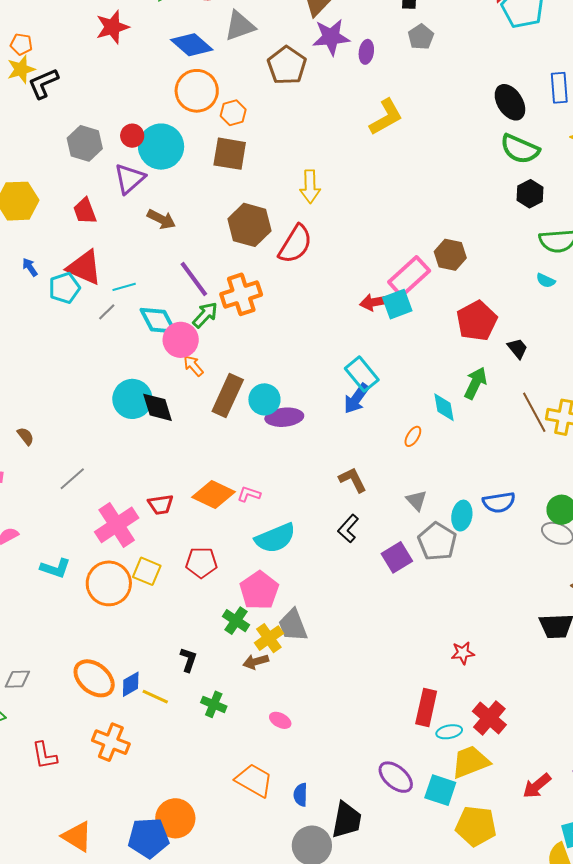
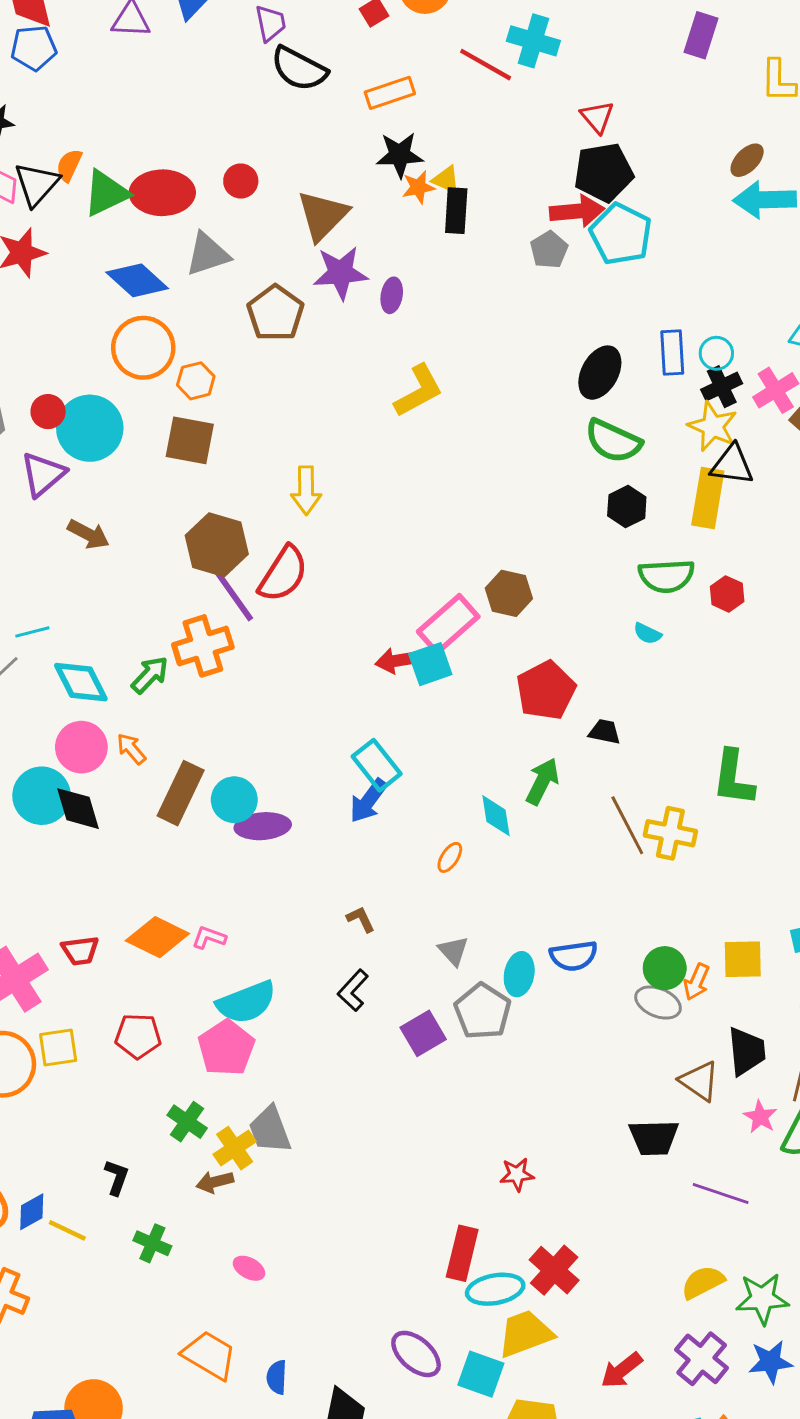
gray pentagon: (421, 37) -> (549, 250), moved
black ellipse: (510, 102) -> (600, 373), turned 60
purple line: (194, 279) -> (234, 596), moved
pink circle: (181, 340) -> (81, 747), moved
black trapezoid: (517, 348) -> (605, 732), turned -40
brown L-shape: (353, 480) -> (361, 919), size x0.7
yellow square: (147, 571) -> (58, 1048), turned -32
pink pentagon: (259, 590) -> (226, 1048), moved
cyan ellipse: (449, 732) -> (495, 1289), size x1.5

